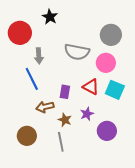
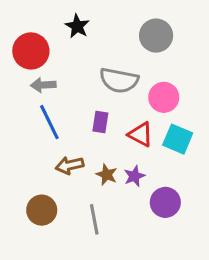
gray circle: (111, 35) -> (156, 36), moved
gray arrow: (39, 56) -> (43, 85), moved, turned 91
purple rectangle: (65, 92) -> (100, 122), moved
brown star: (65, 120) -> (107, 175), moved

